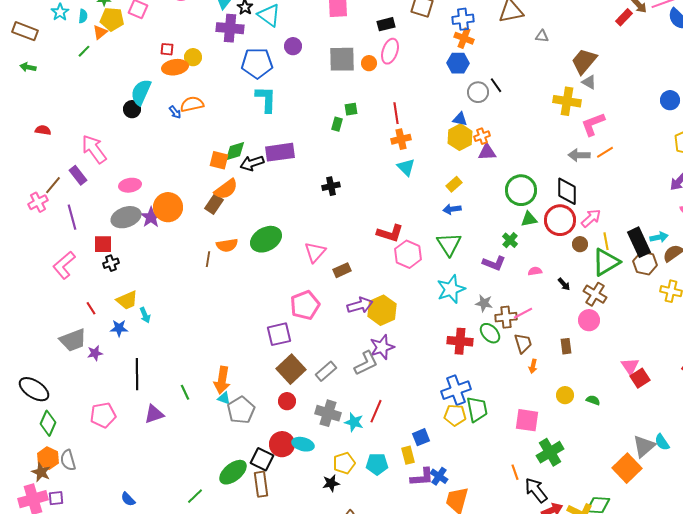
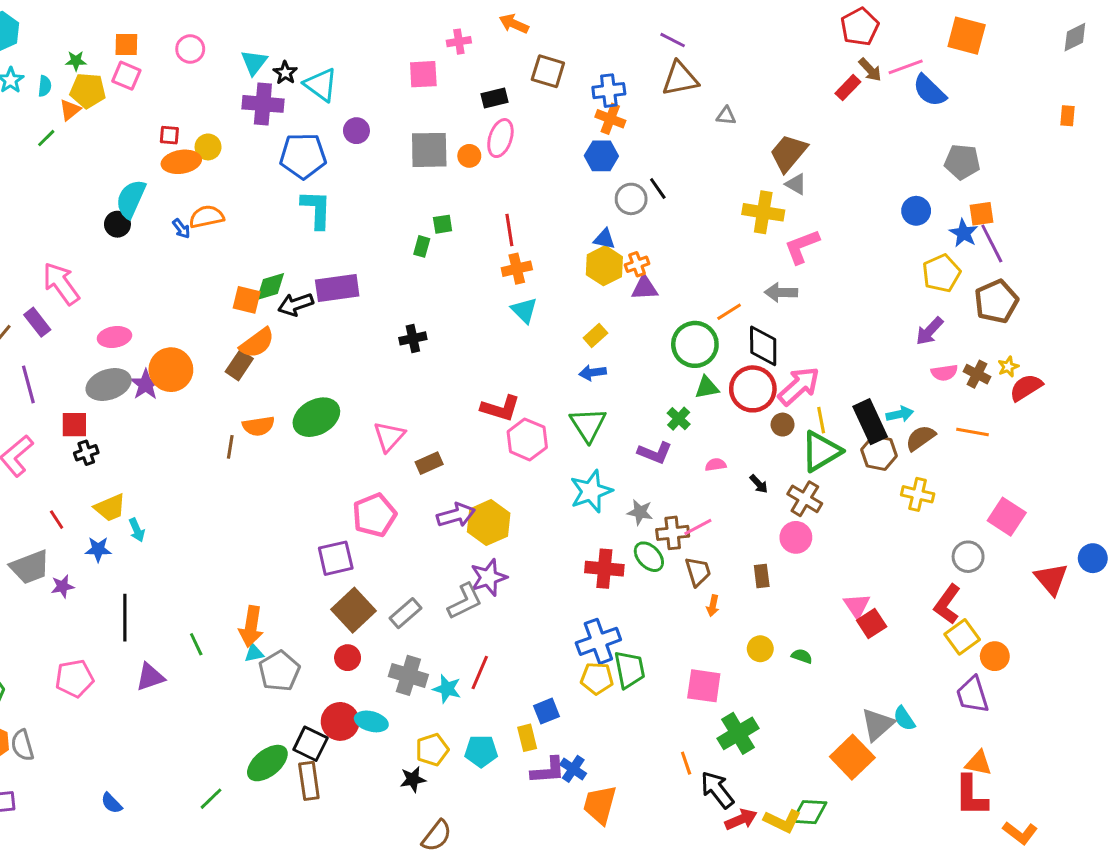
orange line: (605, 152) -> (729, 312), moved
pink arrow: (591, 218) -> (799, 386), size x1.4
cyan triangle: (224, 398) -> (254, 653), turned -32

